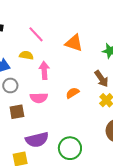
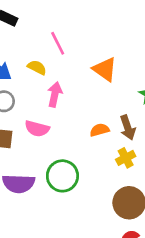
orange semicircle: (73, 93) -> (100, 130), moved
green circle: (70, 148) -> (62, 176), moved

